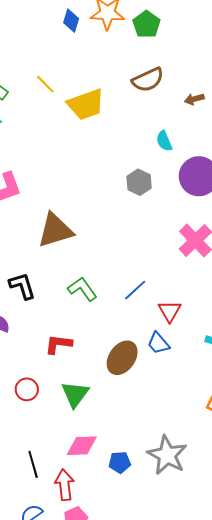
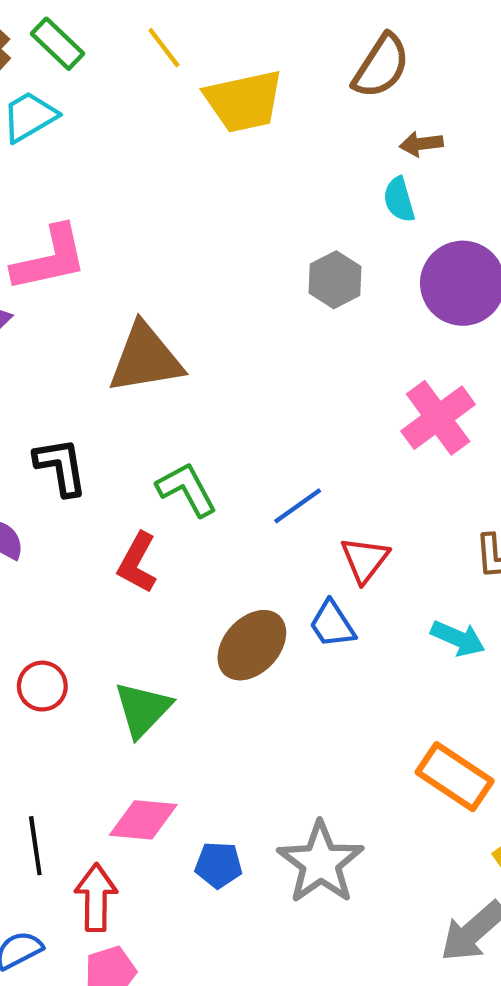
brown semicircle: (148, 80) -> (381, 66), turned -40
brown arrow: (194, 99) -> (421, 144), moved
red L-shape: (58, 344) -> (137, 563), moved, turned -76

